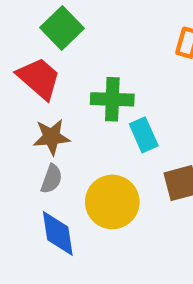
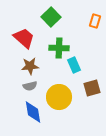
green square: (62, 28) -> (51, 17), moved
gray semicircle: (51, 179) -> (30, 86), turned 56

